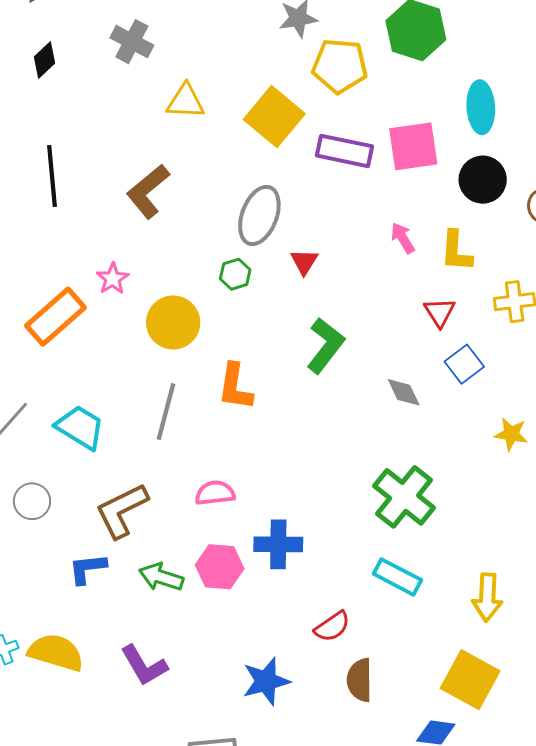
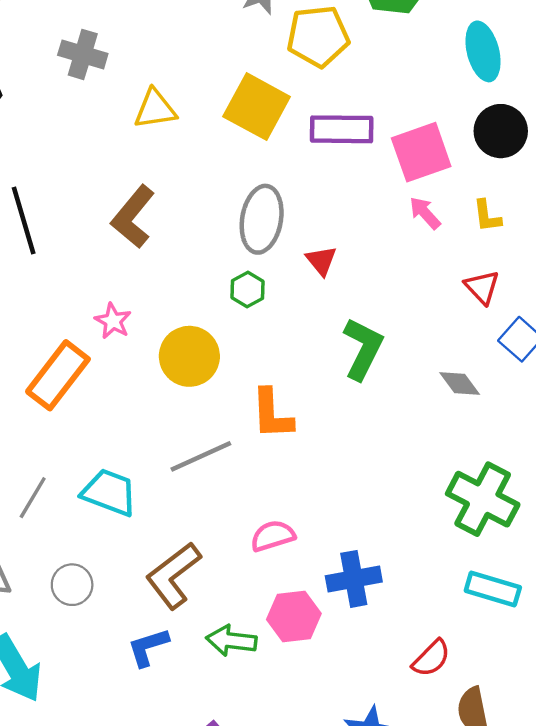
pink square: (413, 146) -> (421, 152), moved
yellow L-shape: (456, 251) -> (487, 216), size x0.7
gray line: (166, 412) -> (201, 456), turned 62

